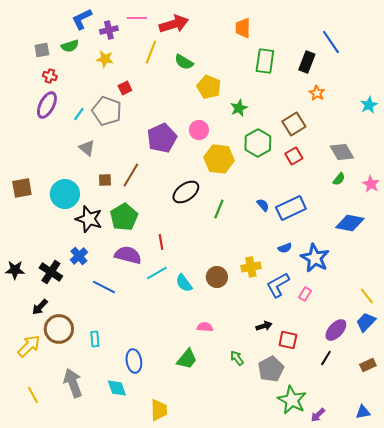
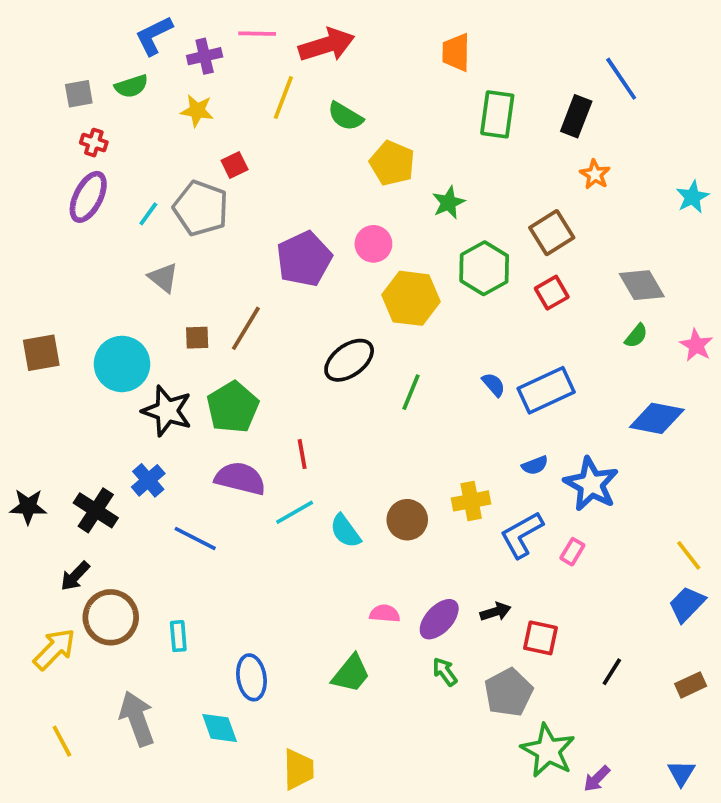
purple ellipse: (336, 330) -> (439, 619), moved
blue triangle: (363, 412) -> (681, 773), turned -49

